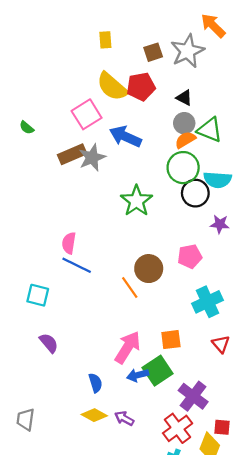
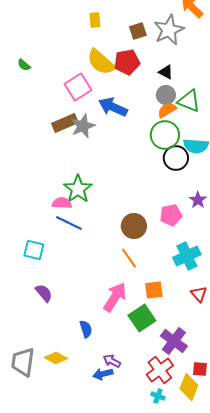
green semicircle: (27, 128) -> (24, 65), moved
green star: (136, 201) -> (78, 189), moved
purple star: (220, 224) -> (198, 200), moved, turned 30
pink semicircle: (69, 243) -> (62, 203), turned 84
orange line: (130, 287) -> (129, 258), moved
blue arrow: (138, 375) -> (103, 374), moved
yellow diamond: (94, 415) -> (56, 358), moved
gray trapezoid: (26, 419) -> (23, 362), size x1.4

